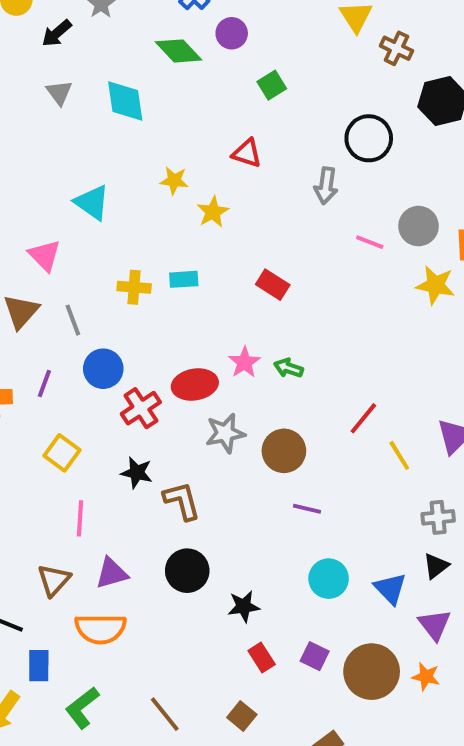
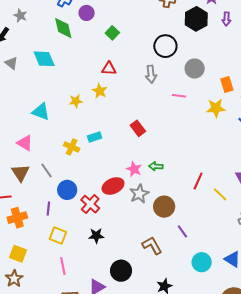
green diamond: (179, 51) -> (63, 28), turned 45
yellow star: (174, 180) -> (76, 101), moved
yellow star: (213, 212) -> (100, 91), moved
gray circle: (418, 226) -> (195, 69), moved
red rectangle: (273, 285) -> (138, 128), turned 35
yellow cross: (134, 287) -> (72, 147), turned 35
purple line: (44, 384) -> (48, 208), moved
gray star: (225, 433) -> (139, 194), moved
brown L-shape: (182, 501) -> (152, 245), moved
purple line: (307, 509) -> (182, 231), turned 56
pink line: (80, 518) -> (63, 266), moved
black circle: (187, 571) -> (121, 271), moved

